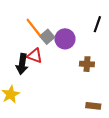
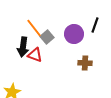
purple circle: (65, 39) -> (74, 34), moved
black arrow: (22, 64) -> (23, 47), moved

